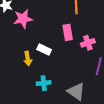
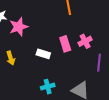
pink rectangle: (68, 32) -> (65, 44), moved
yellow arrow: (28, 58) -> (11, 58), moved

